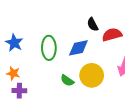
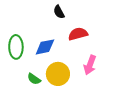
black semicircle: (93, 24) -> (59, 12), moved

